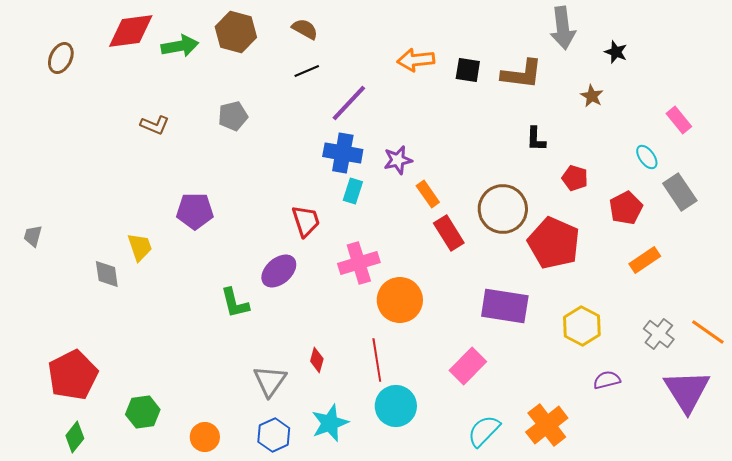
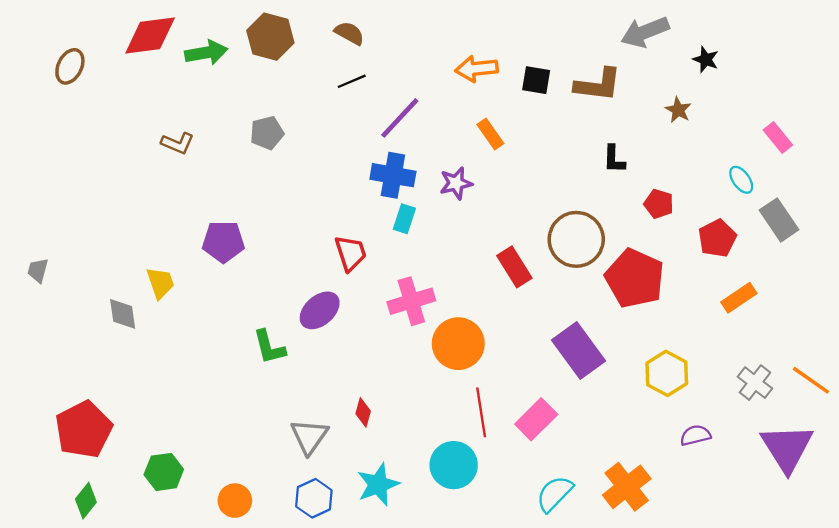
gray arrow: (563, 28) -> (645, 32), turned 75
orange rectangle: (428, 194) -> (490, 134), moved
purple rectangle: (505, 306) -> (579, 350), turned 45
red line: (377, 360) -> (481, 412), moved

